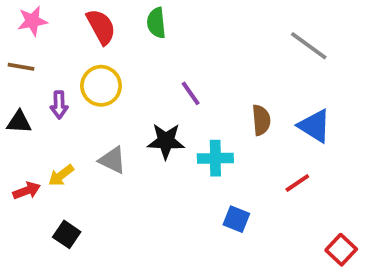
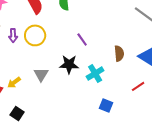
purple arrow: (59, 105) -> (13, 35), moved
cyan cross: (215, 158) -> (95, 73), turned -30
gray triangle: (112, 160) -> (41, 74), turned 35

